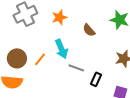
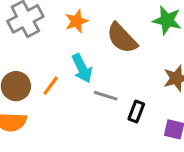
brown semicircle: (89, 30) -> (122, 38), size x1.6

